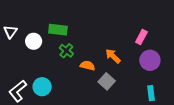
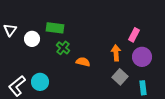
orange arrow: (113, 56) -> (116, 53), moved, turned 42
gray square: (107, 81) -> (120, 77), moved

